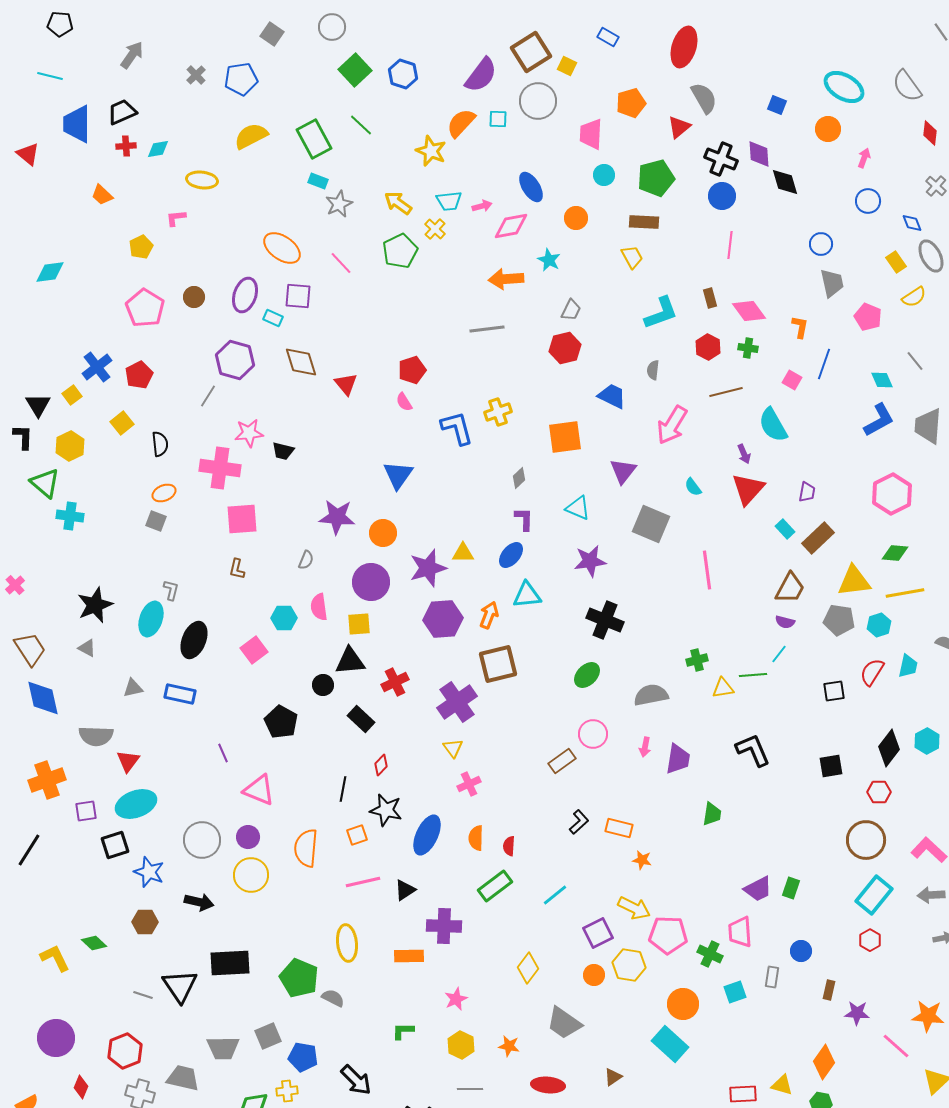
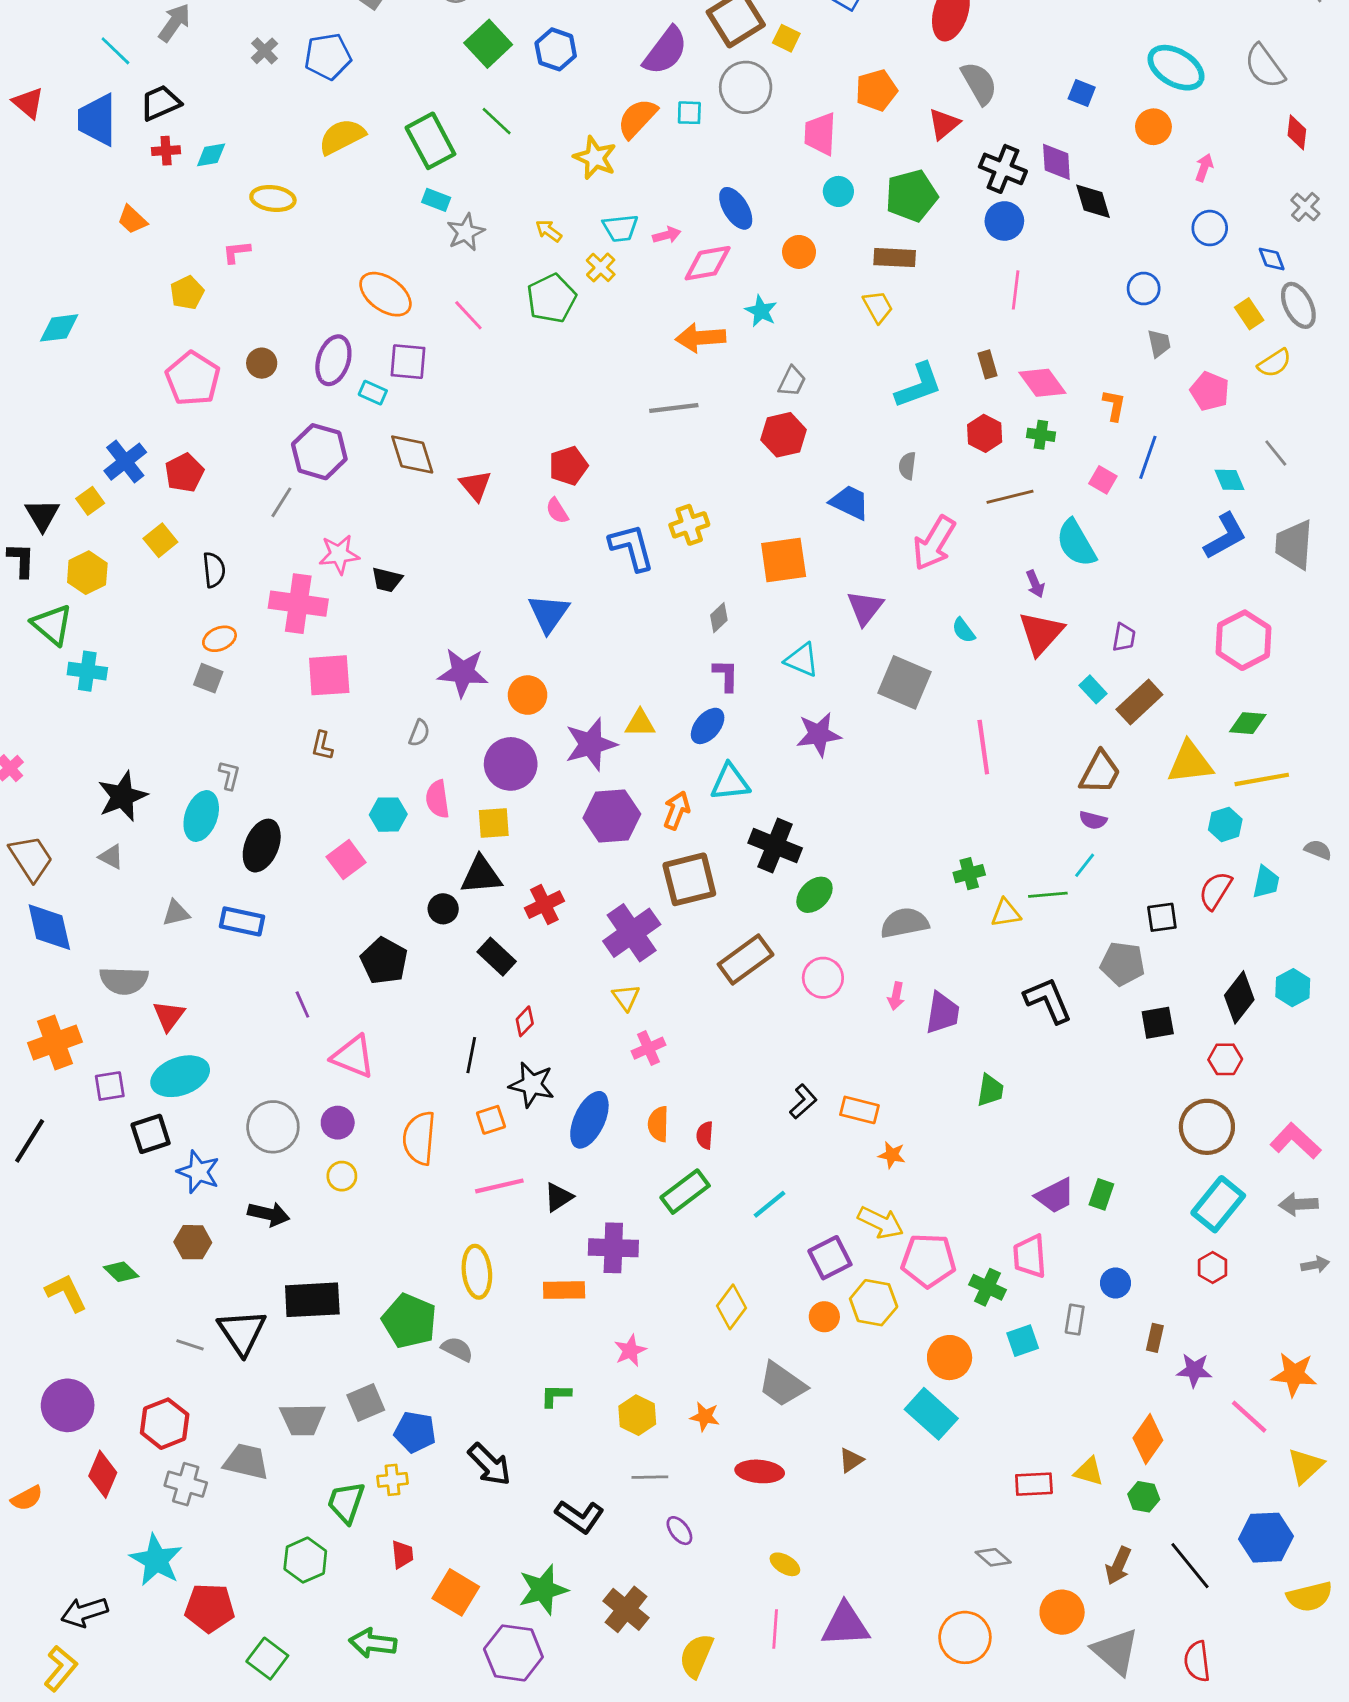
cyan line: (50, 76) -> (115, 51), moved, turned 30
red triangle: (28, 154) -> (28, 103), moved
yellow arrow: (398, 203) -> (549, 231), size x0.7
gray trapezoid: (832, 283) -> (1159, 343), size x0.7
black cross: (605, 620) -> (775, 846), moved
gray pentagon: (839, 620) -> (1123, 964), moved
brown rectangle: (562, 761) -> (746, 959), moved, size x1.4
yellow circle: (251, 875) -> (342, 1176), size x0.6
red diamond: (81, 1087) -> (103, 1474), size x1.4

